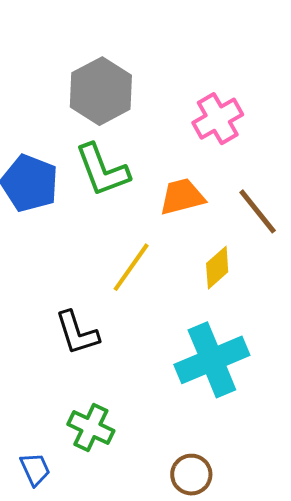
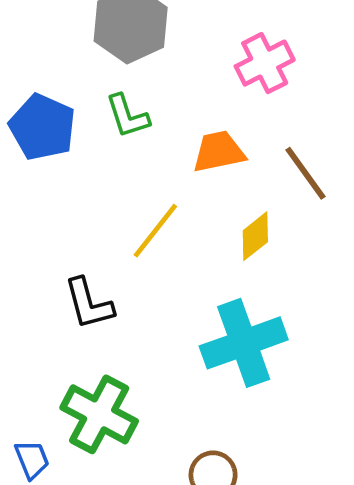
green L-shape: (102, 170) -> (128, 116), size x0.7
green cross: (91, 427) -> (99, 414), size x1.4

